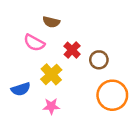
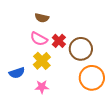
pink semicircle: (34, 43) -> (39, 39), moved
brown circle: (99, 60) -> (81, 49), size x1.5

